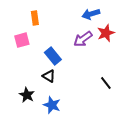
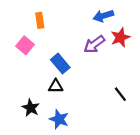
pink square: (22, 40) -> (25, 45), turned -35
black triangle: (49, 76) -> (56, 86), turned -32

